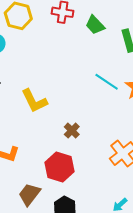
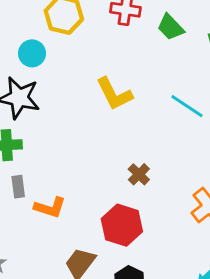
yellow L-shape: (34, 101) -> (114, 94), moved

